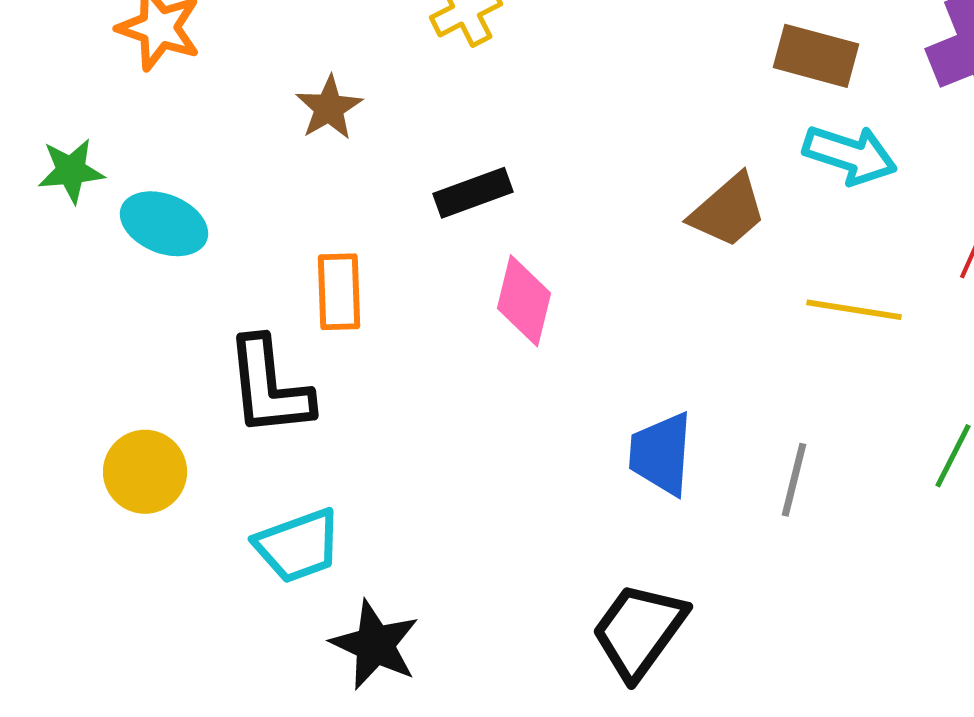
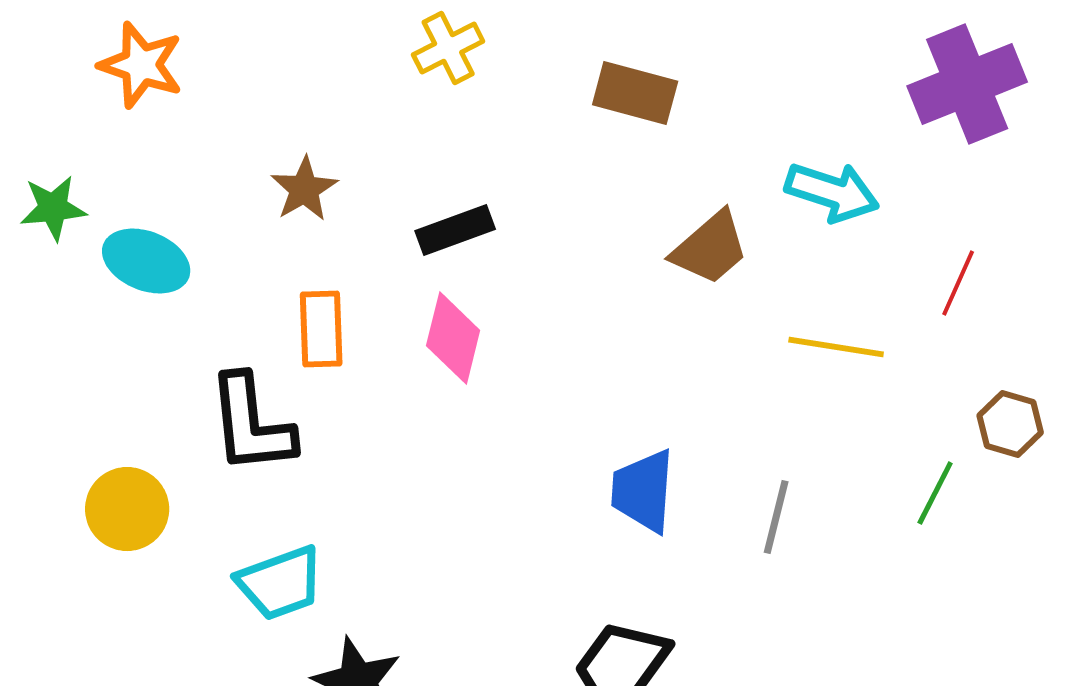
brown rectangle: (816, 56) -> (635, 93), moved
brown star: (329, 108) -> (304, 189), moved
pink diamond: (524, 301) -> (453, 338), moved

